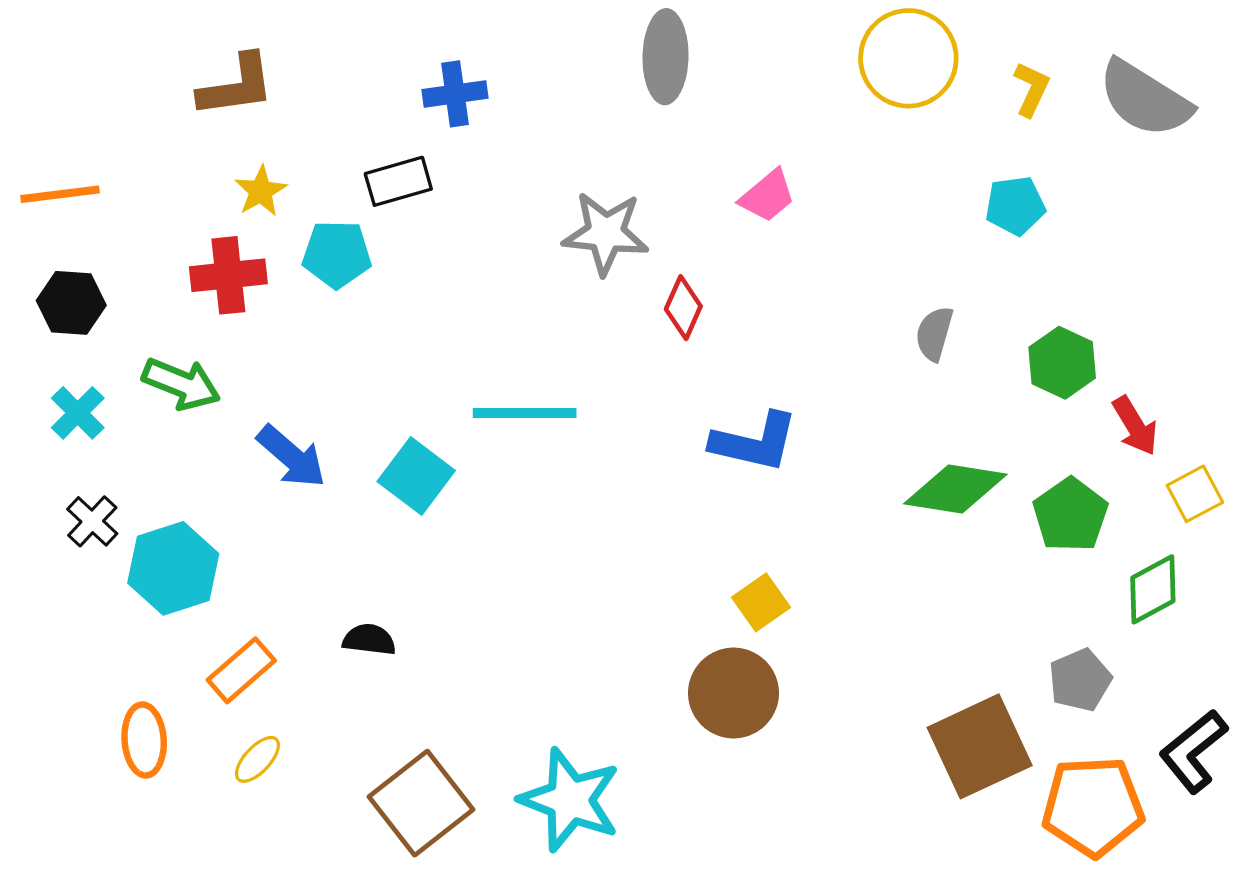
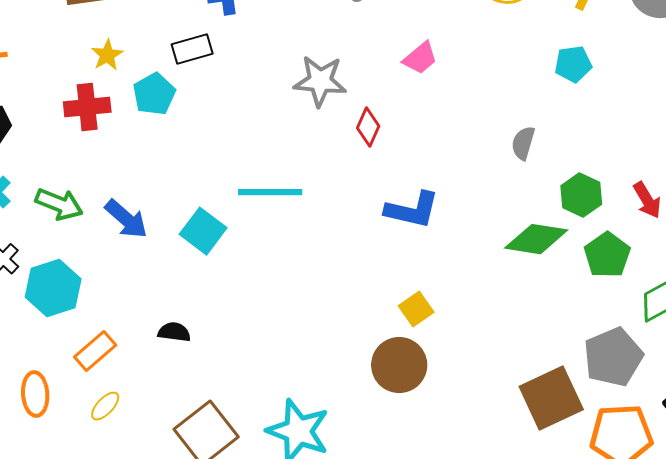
cyan pentagon: (337, 254) -> (154, 94), turned -30
green hexagon: (1062, 363) -> (581, 195), moved
green arrow: (181, 384) -> (59, 204), moved
gray pentagon: (1080, 680) -> (613, 357), size x1.5

